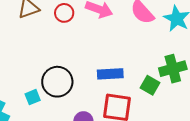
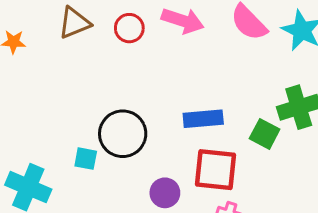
cyan square: (33, 97) -> (86, 159), turned 35

